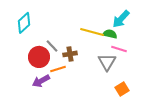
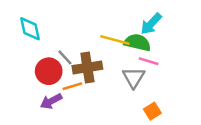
cyan diamond: (24, 23) -> (30, 29), turned -60
green semicircle: (110, 34) -> (137, 42), size x1.5
brown cross: (70, 54) -> (87, 67), size x1.6

